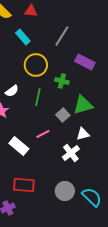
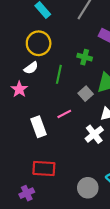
yellow circle: (36, 65) -> (39, 43), moved
white rectangle: (19, 146) -> (39, 127), turned 30
gray circle: (65, 191) -> (88, 188), moved

